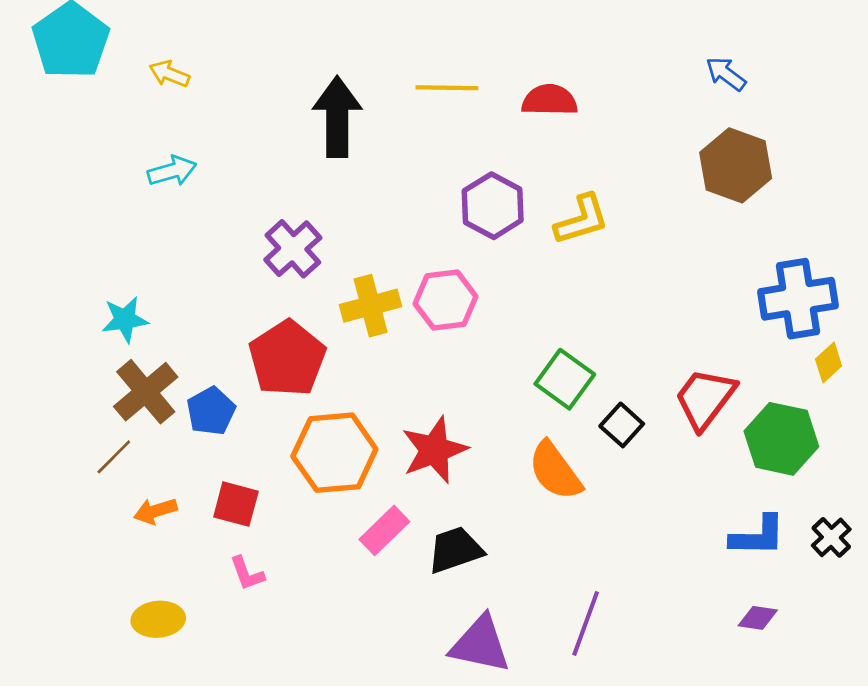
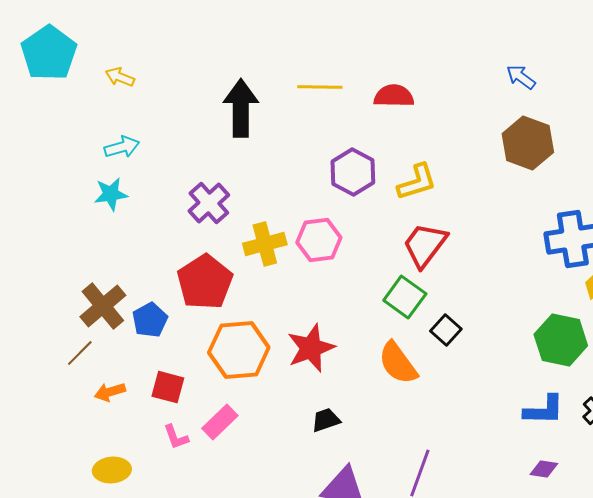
cyan star: (125, 319) -> (111, 194), moved
red trapezoid: (705, 399) -> (425, 245), moved
pink rectangle: (384, 530) -> (220, 422), moved
black trapezoid: (455, 550) -> (326, 420), size x0.7

